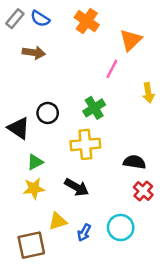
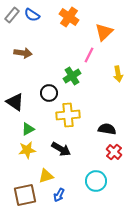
brown arrow: (34, 53) -> (23, 53), moved
green cross: (94, 108) -> (72, 76), moved
black circle: (48, 113) -> (49, 93), moved
blue arrow: (84, 233) -> (59, 195), moved

